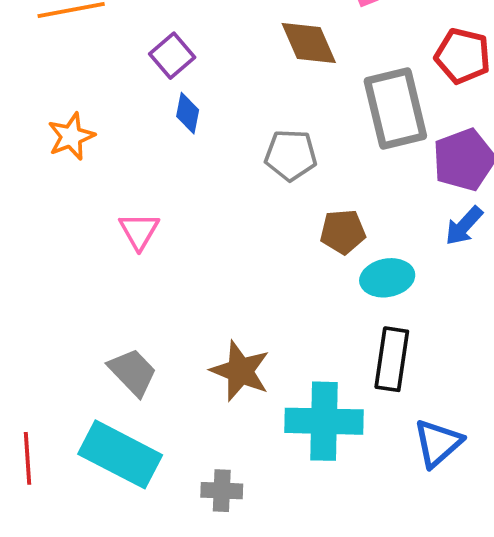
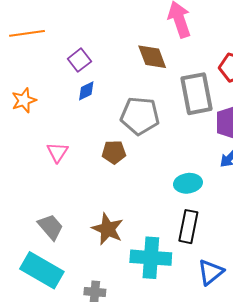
blue diamond: (188, 113) -> (86, 91), turned 50
gray pentagon: (291, 155) -> (140, 116), size x1.4
brown pentagon: (343, 232) -> (114, 152), moved

